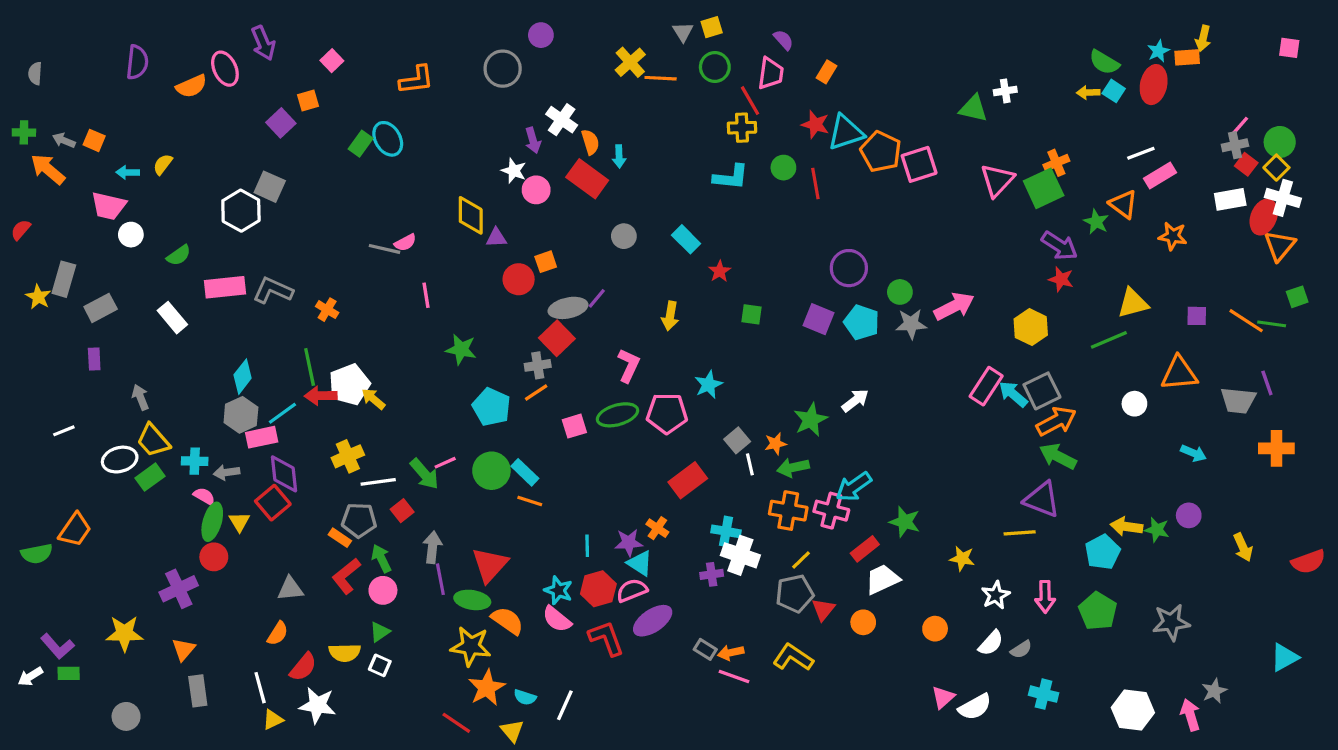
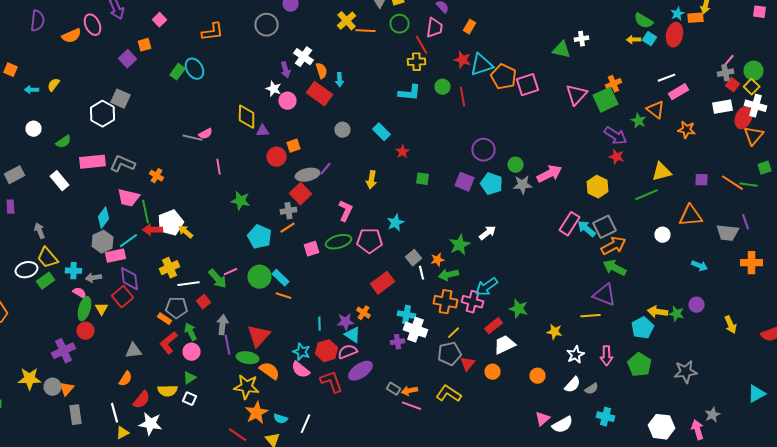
pink trapezoid: (108, 206) -> (128, 198), moved
gray circle: (126, 716) -> (52, 387), moved

